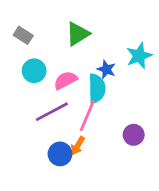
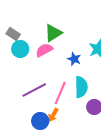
cyan circle: (34, 71) -> (20, 49), moved
pink semicircle: (65, 80) -> (44, 50), moved
cyan semicircle: (97, 88) -> (81, 87), moved

